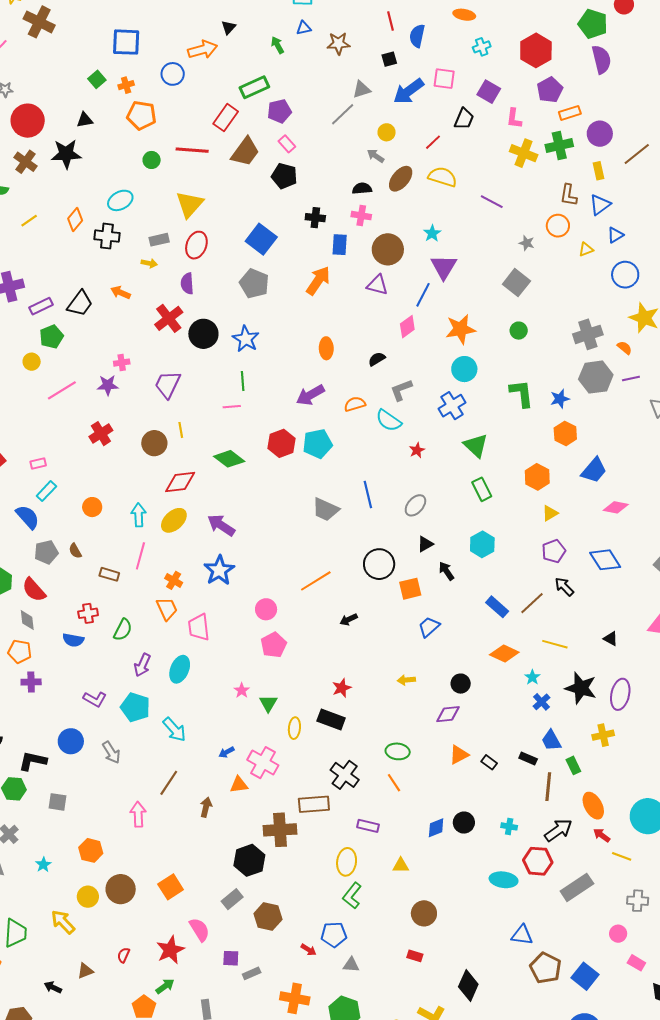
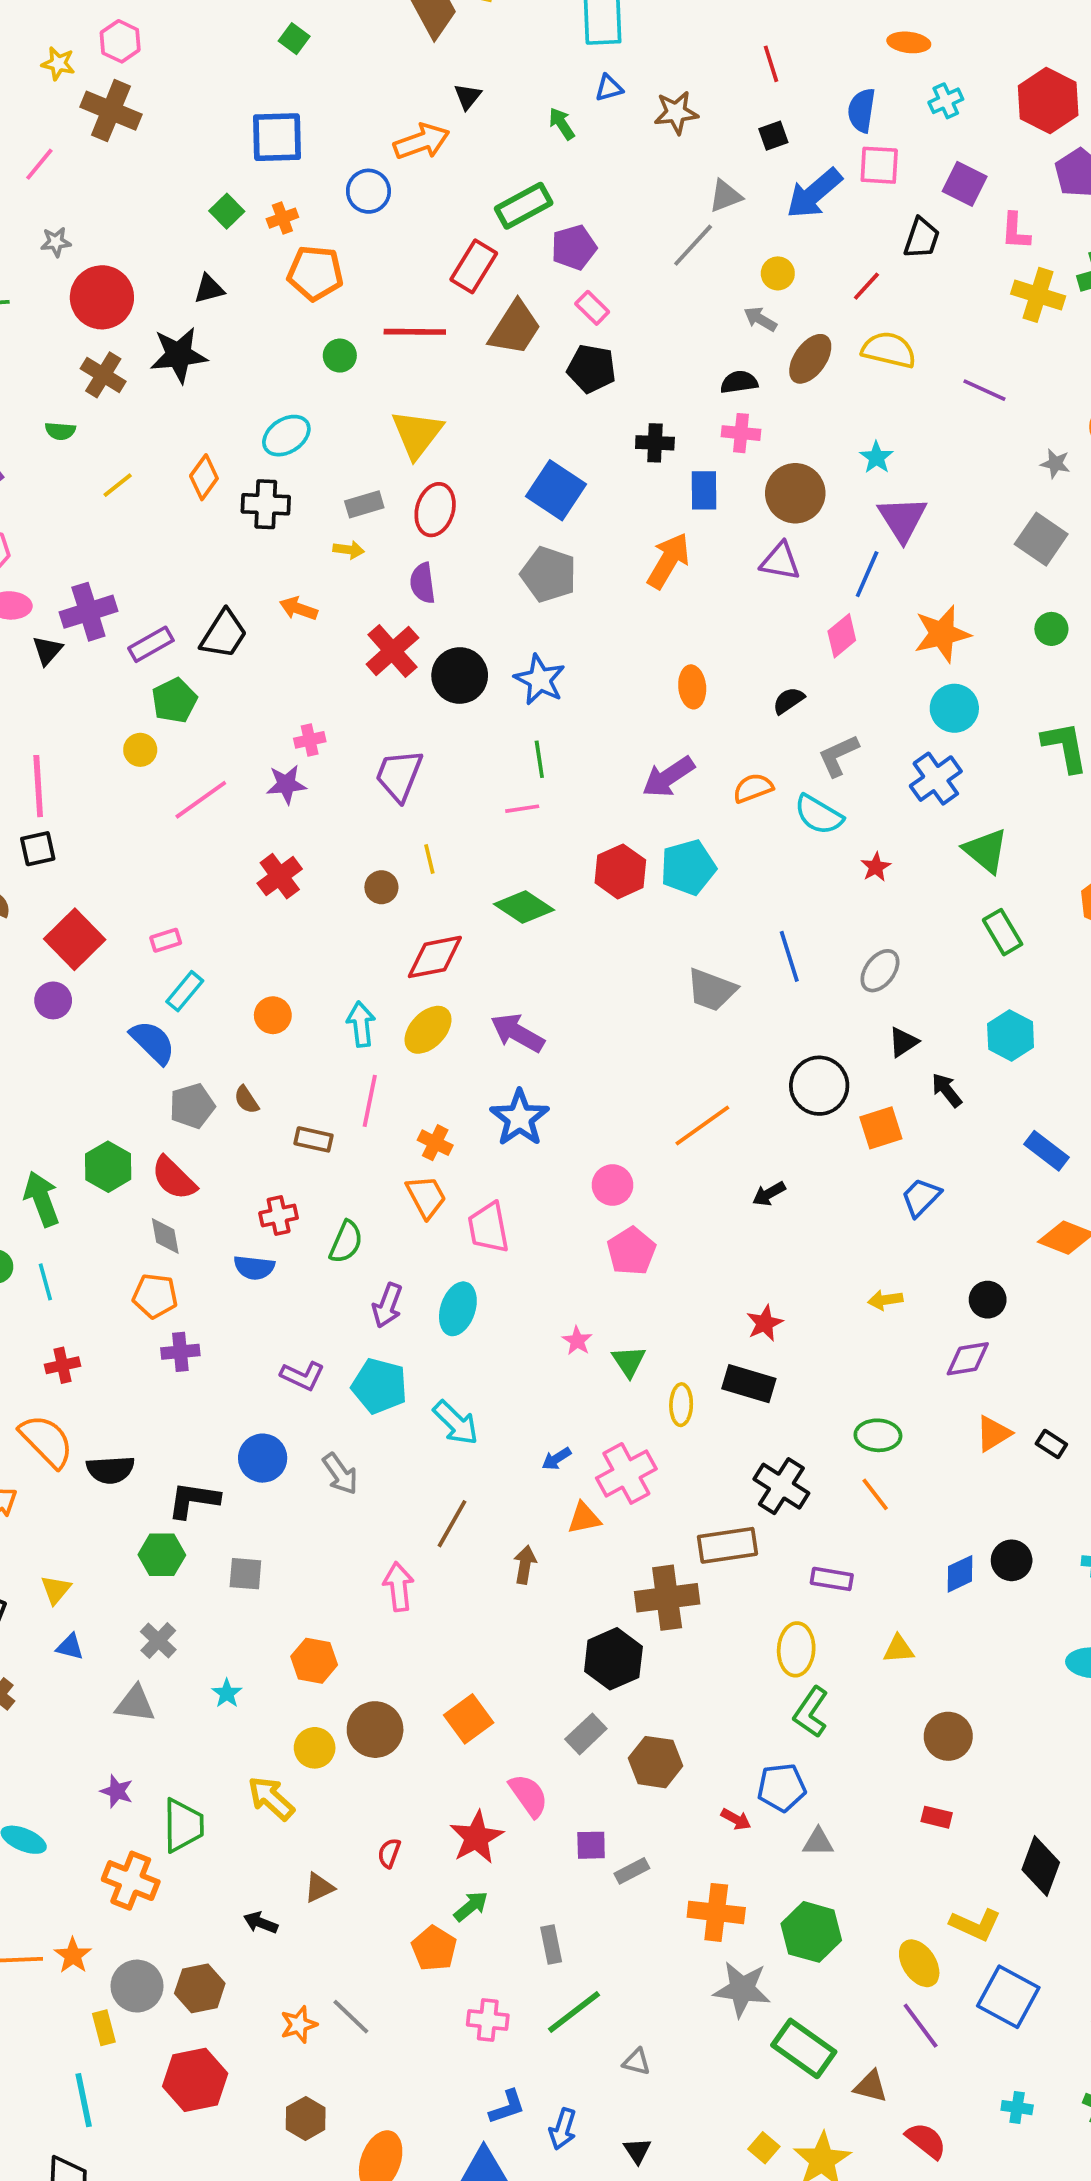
blue semicircle: (417, 36) -> (862, 110), moved
brown circle: (154, 443) -> (381, 887), size x0.7
pink cross: (263, 763) -> (626, 1473), turned 36

